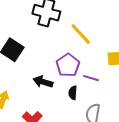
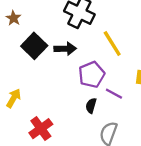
black arrow: (43, 82) -> (65, 49), moved, turned 150

